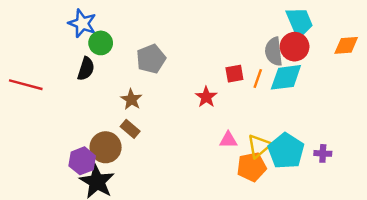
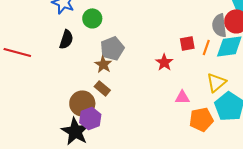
green circle: (101, 43) -> (92, 18), moved
gray pentagon: (151, 59) -> (112, 48), moved
yellow triangle: (259, 146) -> (216, 82), moved
purple hexagon: (82, 161) -> (90, 118), moved

